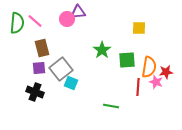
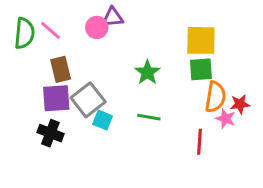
yellow square: (139, 28) -> (201, 40), size x1.6
green square: (127, 60) -> (201, 69), moved
purple square: (39, 68) -> (56, 98), size x1.5
red line: (138, 87) -> (200, 142), moved
green line: (111, 106) -> (149, 117), moved

